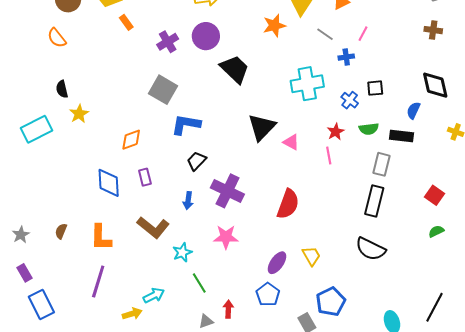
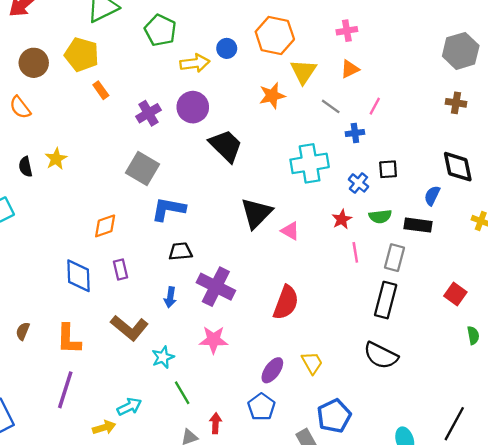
yellow star: (79, 114) -> (56, 159), moved
pink line: (329, 155) -> (355, 252), moved
black trapezoid: (197, 161) -> (180, 251), turned 40
green semicircle: (436, 231) -> (473, 335), moved, turned 105

